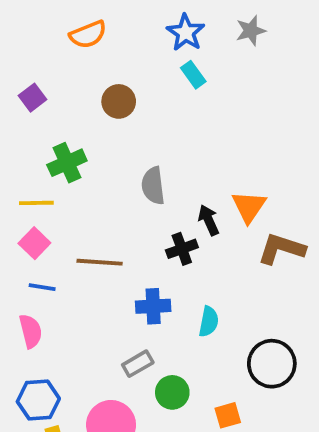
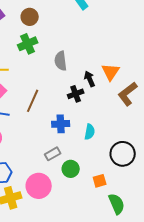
brown circle: (119, 101) -> (30, 17), moved
green cross: (67, 163) -> (28, 44), moved
brown L-shape: (281, 249) -> (128, 94), turned -55
brown line: (100, 262) -> (33, 101), turned -70

